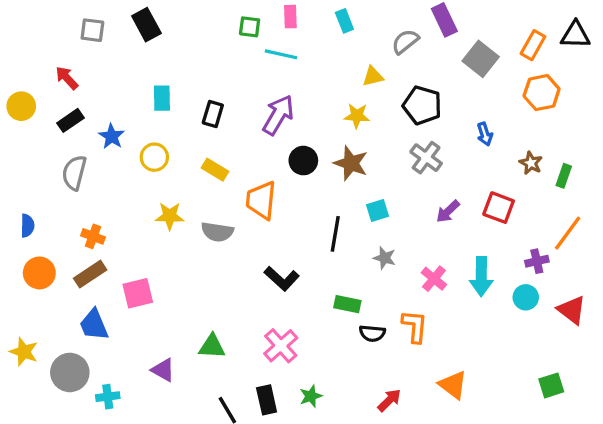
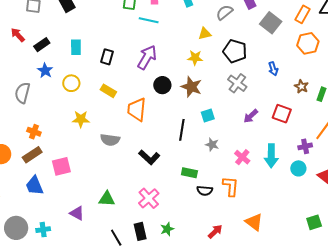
black rectangle: (70, 120) -> (42, 45), moved
gray semicircle: (217, 232) -> (110, 140), moved
gray circle: (70, 372) -> (16, 228), moved

